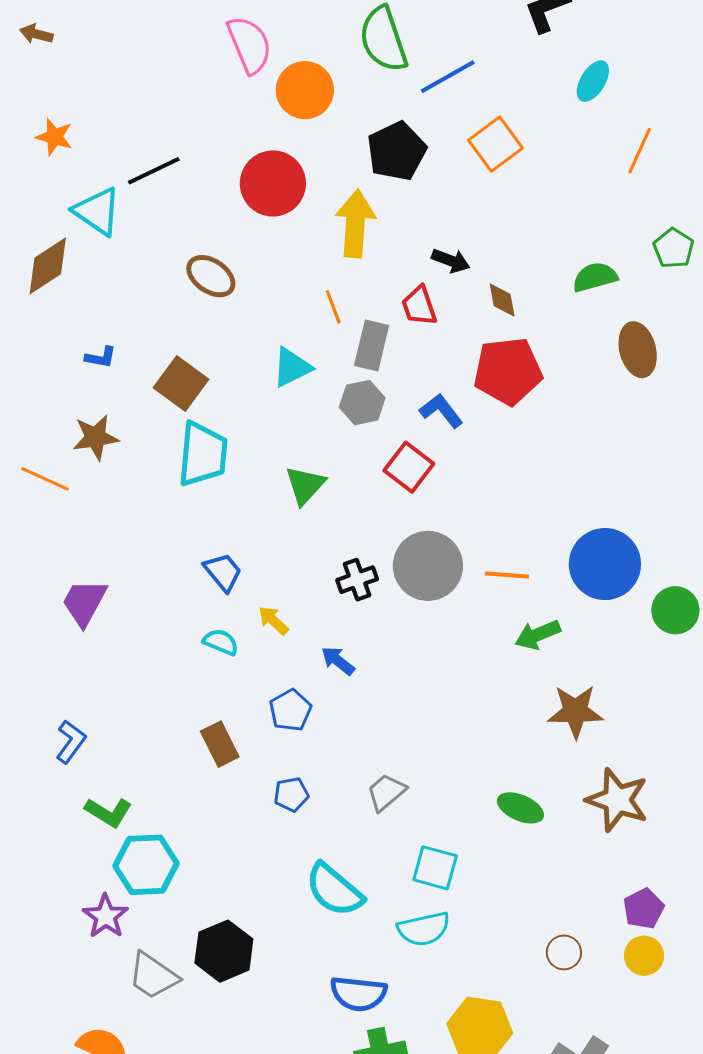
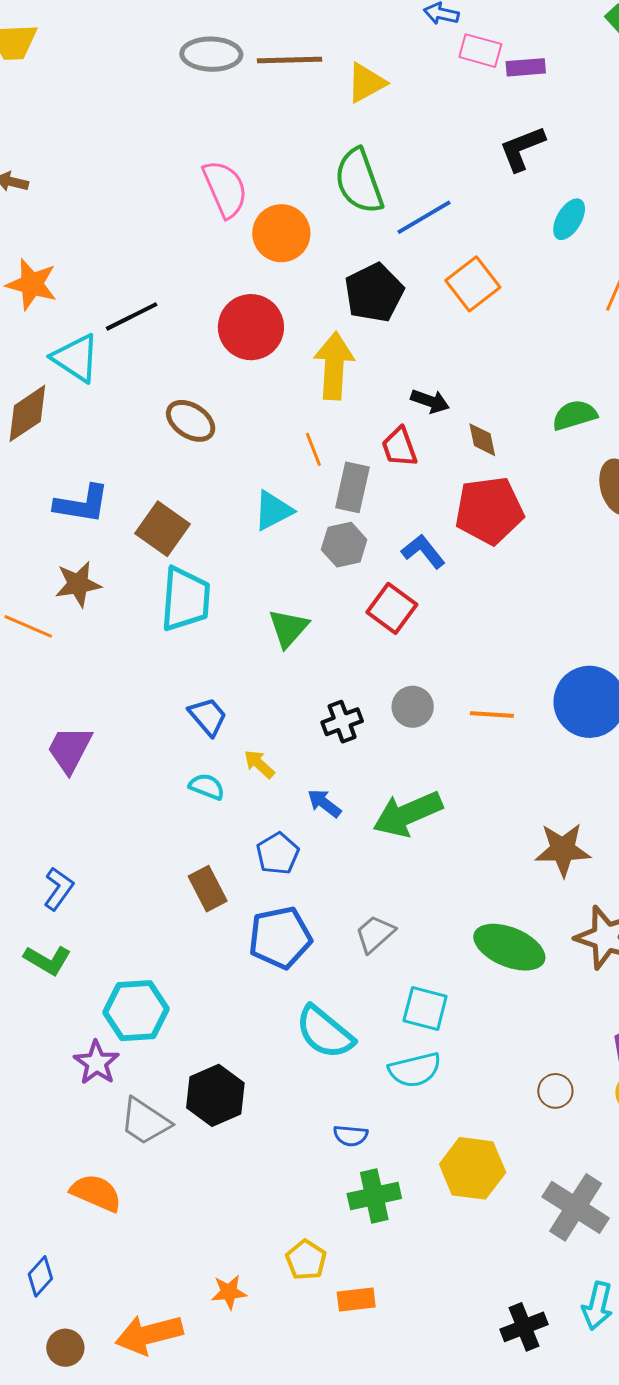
orange star: (54, 137) -> (32, 284), size x1.4
blue L-shape: (101, 357) -> (82, 504), size x1.8
gray circle: (428, 566) -> (413, 707), size x0.6
green arrow: (538, 635) -> (408, 814), moved, size x1.5
blue pentagon: (291, 794) -> (280, 938), size x1.8
green ellipse: (520, 808) -> (509, 947), size x1.5
green L-shape: (108, 812) -> (48, 960), moved
blue semicircle: (358, 994) -> (351, 1136), size x0.6

